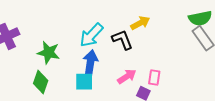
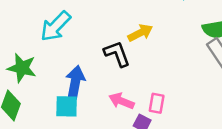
cyan arrow: (91, 35) -> (56, 26), moved
pink arrow: (127, 76) -> (121, 101), turned -126

